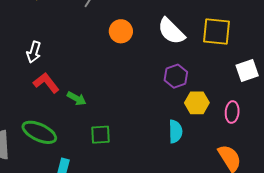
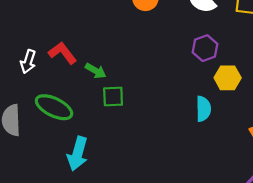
white arrow: (34, 52) -> (28, 62), moved
green square: (100, 135) -> (113, 96), moved

